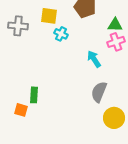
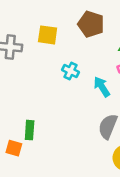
cyan cross: (61, 34) -> (70, 71), moved

